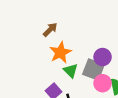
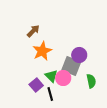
green triangle: (71, 71) -> (51, 76), moved
pink circle: (103, 83) -> (63, 78), moved

